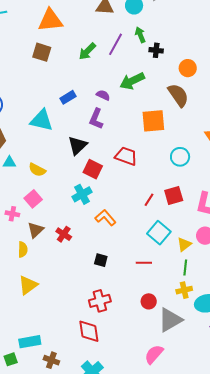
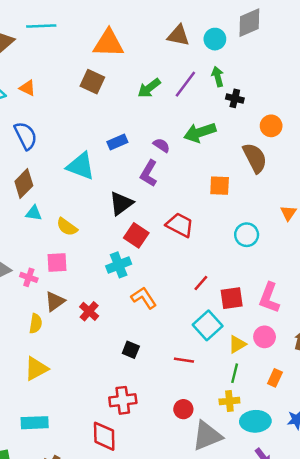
orange square: (153, 121) -> (220, 186), size x0.7
red square: (174, 195) -> (232, 298), moved
pink square: (33, 199) -> (57, 262), turned 30
cyan rectangle: (30, 342) -> (35, 423), moved

